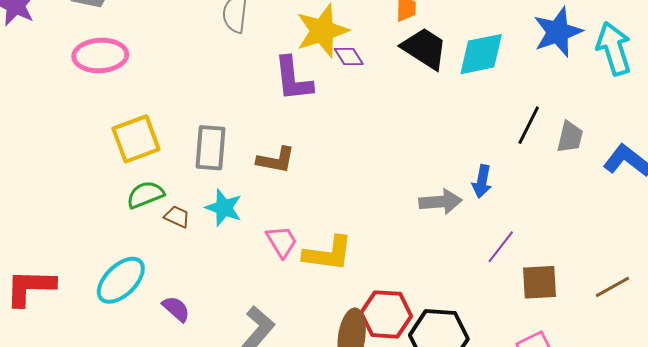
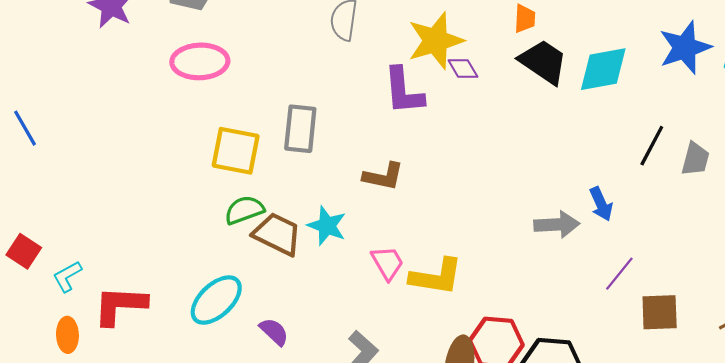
yellow square: (136, 139) -> (236, 151), turned 30
gray rectangle: (211, 148) -> (300, 129), moved
blue arrow: (482, 181) -> (601, 204), turned -36
brown trapezoid: (177, 217) -> (277, 234), size x1.8

